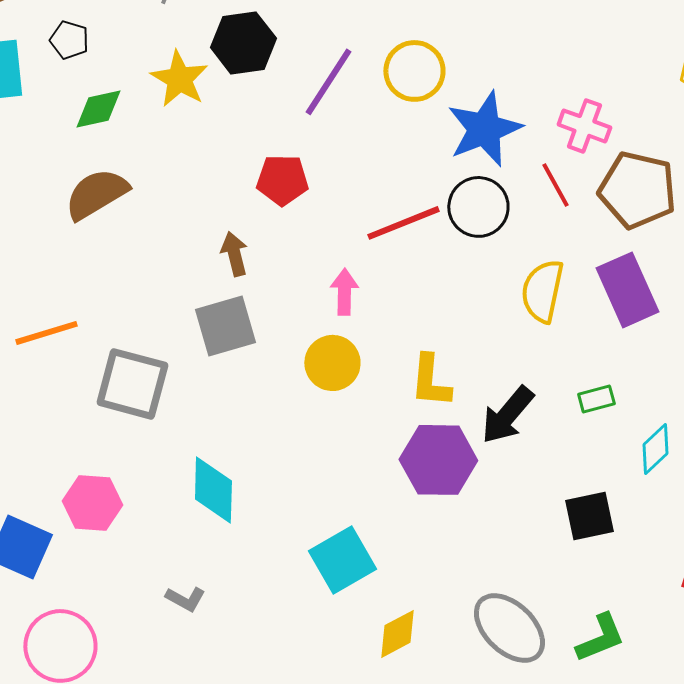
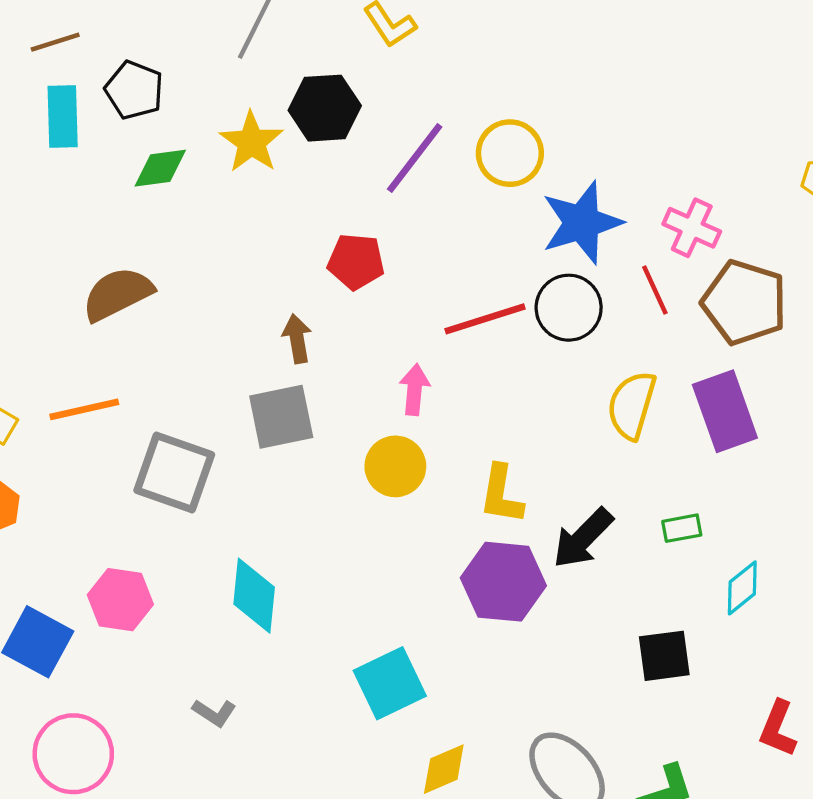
black pentagon: (69, 40) -> (134, 90), size x1.4
brown semicircle: (96, 194) -> (117, 294), moved

